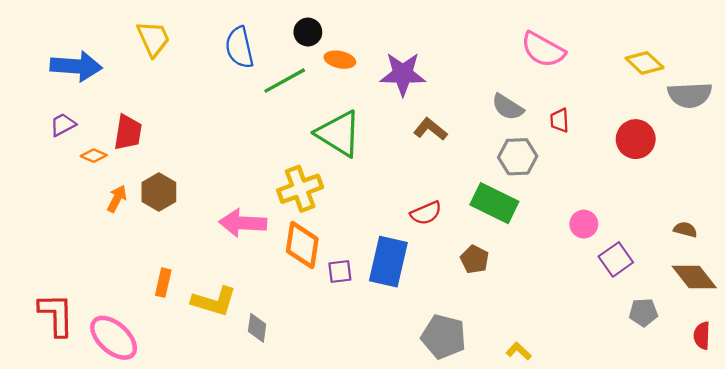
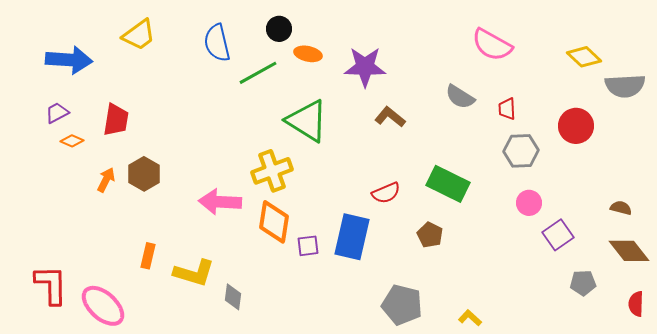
yellow trapezoid: (153, 39) -> (139, 35), turned 78
orange diamond: (94, 156) -> (72, 141), moved
gray hexagon: (518, 157) -> (521, 151), moved

